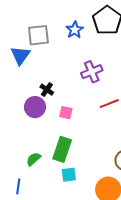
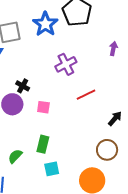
blue star: (75, 30) -> (45, 24), size x1.4
green rectangle: (62, 149) -> (43, 144), size x0.7

